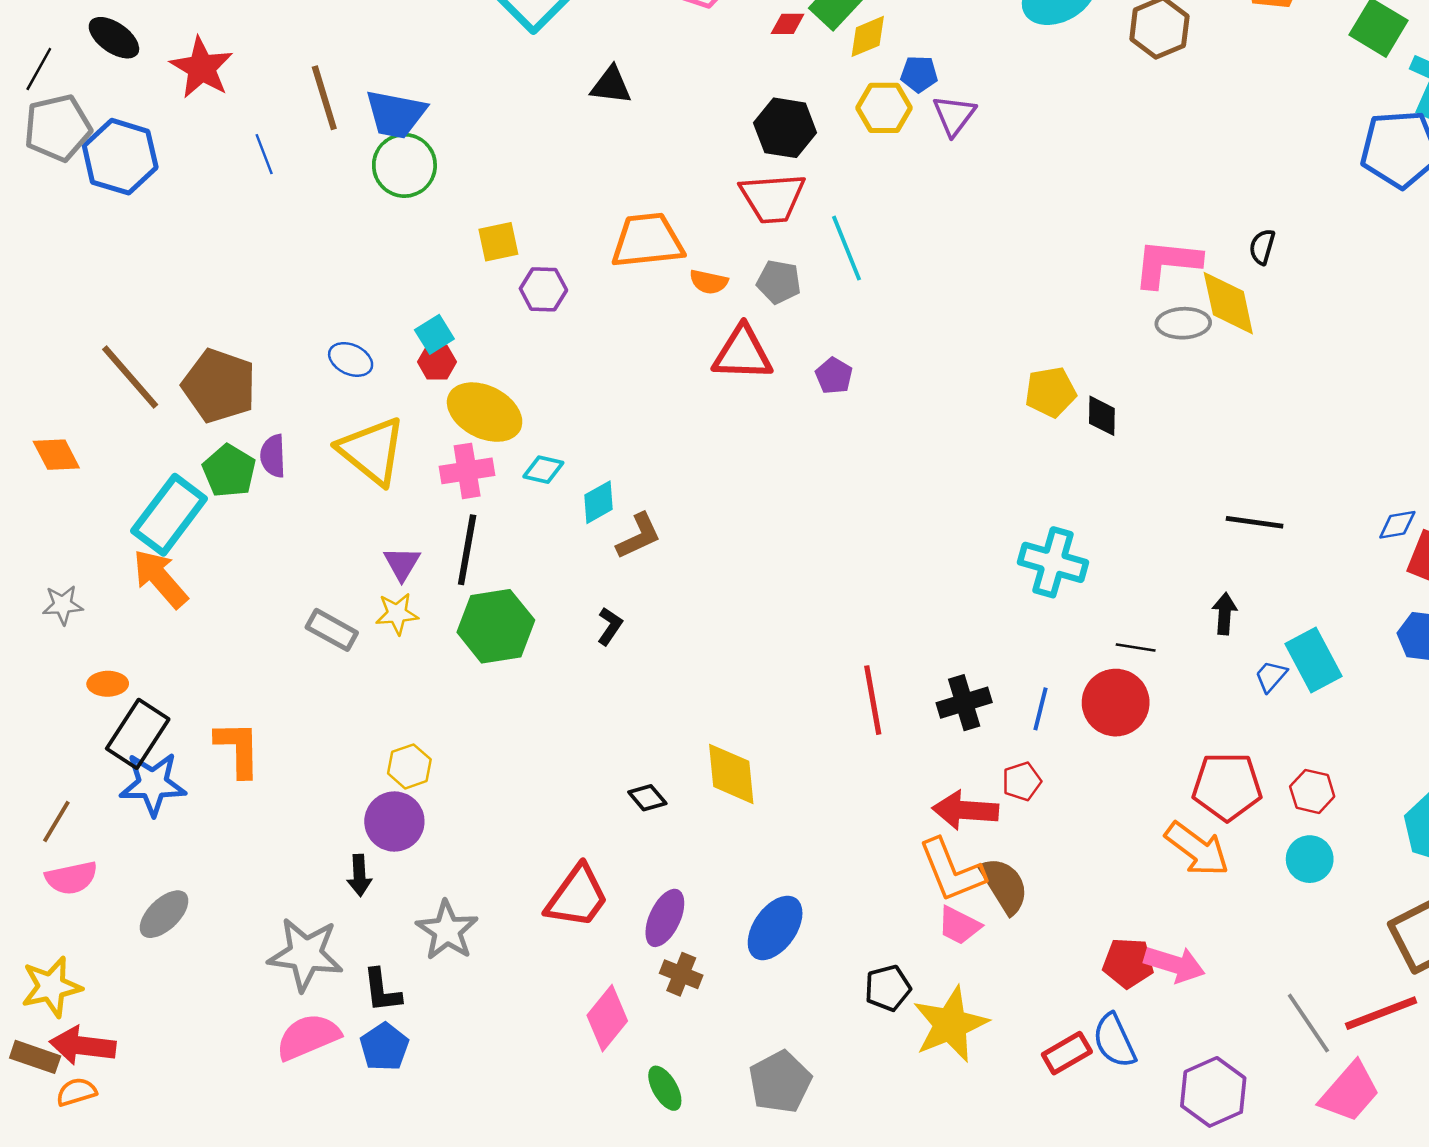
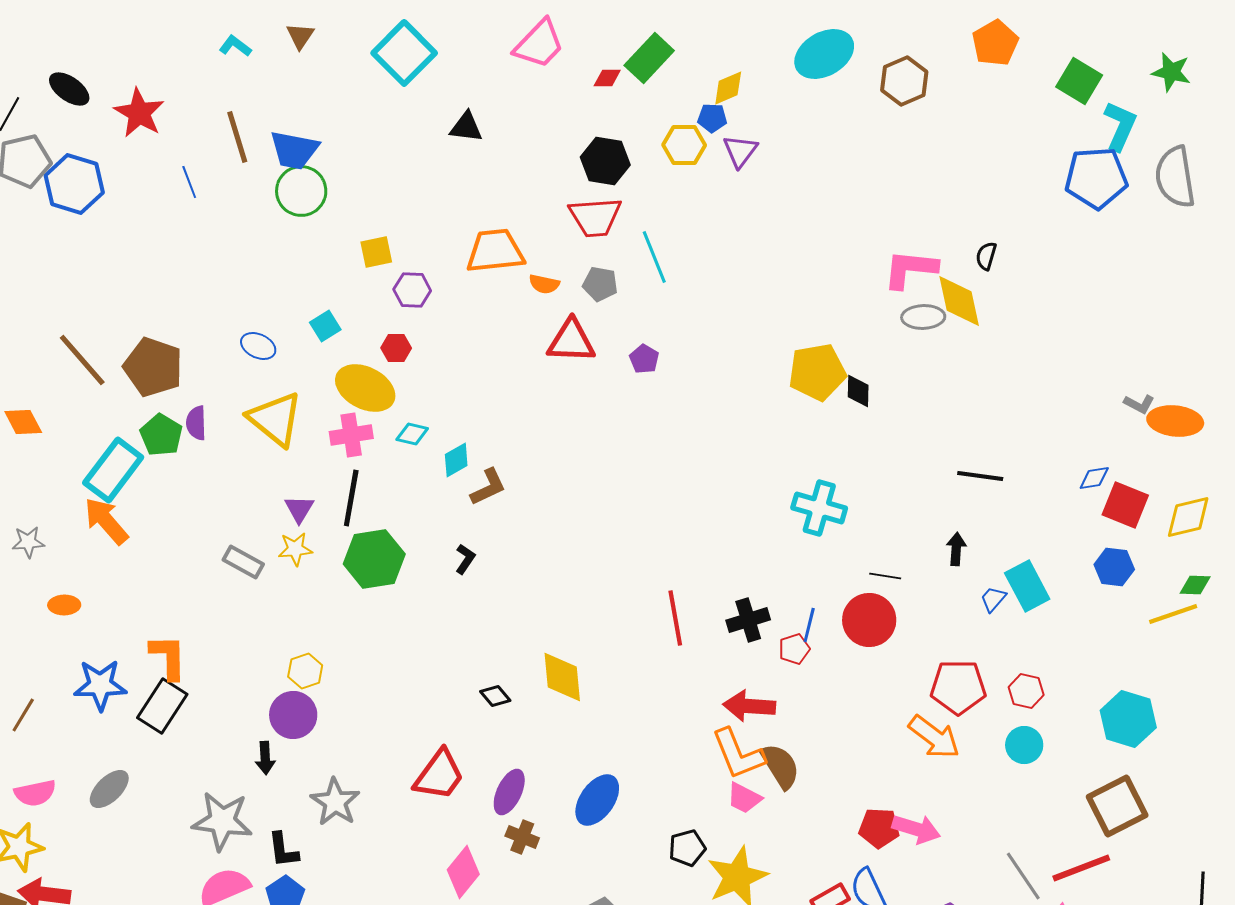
yellow diamond: (868, 36) -> (728, 88), moved
red hexagon: (437, 362) -> (396, 348), moved
yellow pentagon: (1051, 392) -> (817, 372), size x1.4
black rectangle: (138, 734) -> (162, 706), moved
red pentagon: (1022, 781) -> (794, 649), moved
pink semicircle: (71, 878) -> (35, 793), moved

